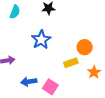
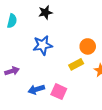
blue star: (41, 40) -> (43, 45), turned 30

